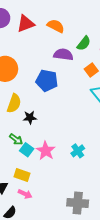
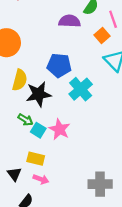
blue pentagon: (47, 81) -> (59, 65), moved
black star: (30, 118) -> (39, 94), size x1.6
cyan cross: (78, 151) -> (81, 89), moved, size x1.5

